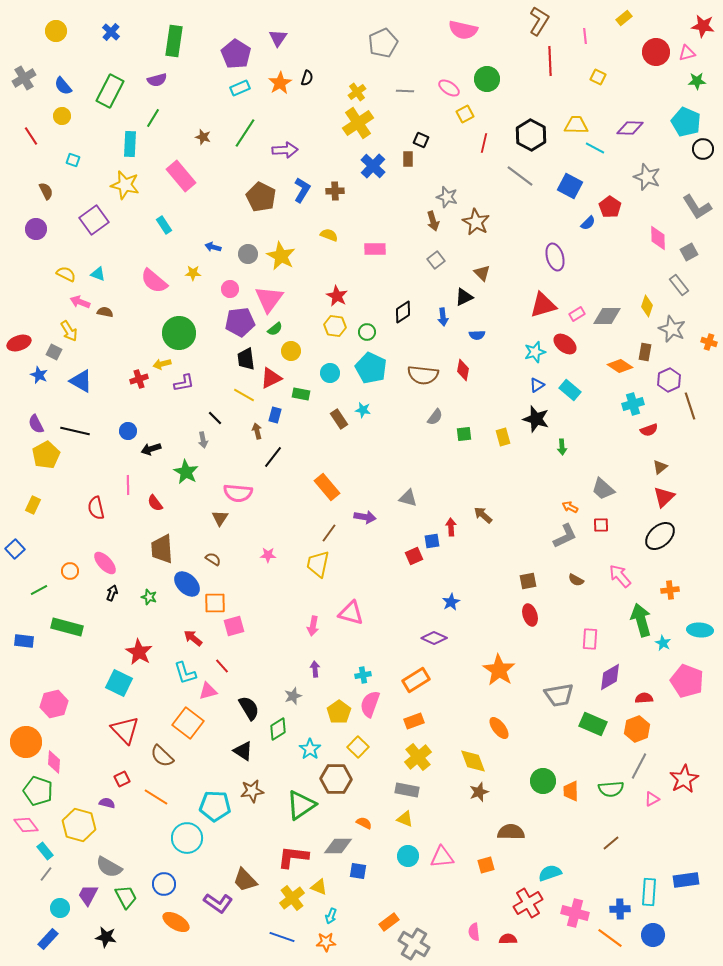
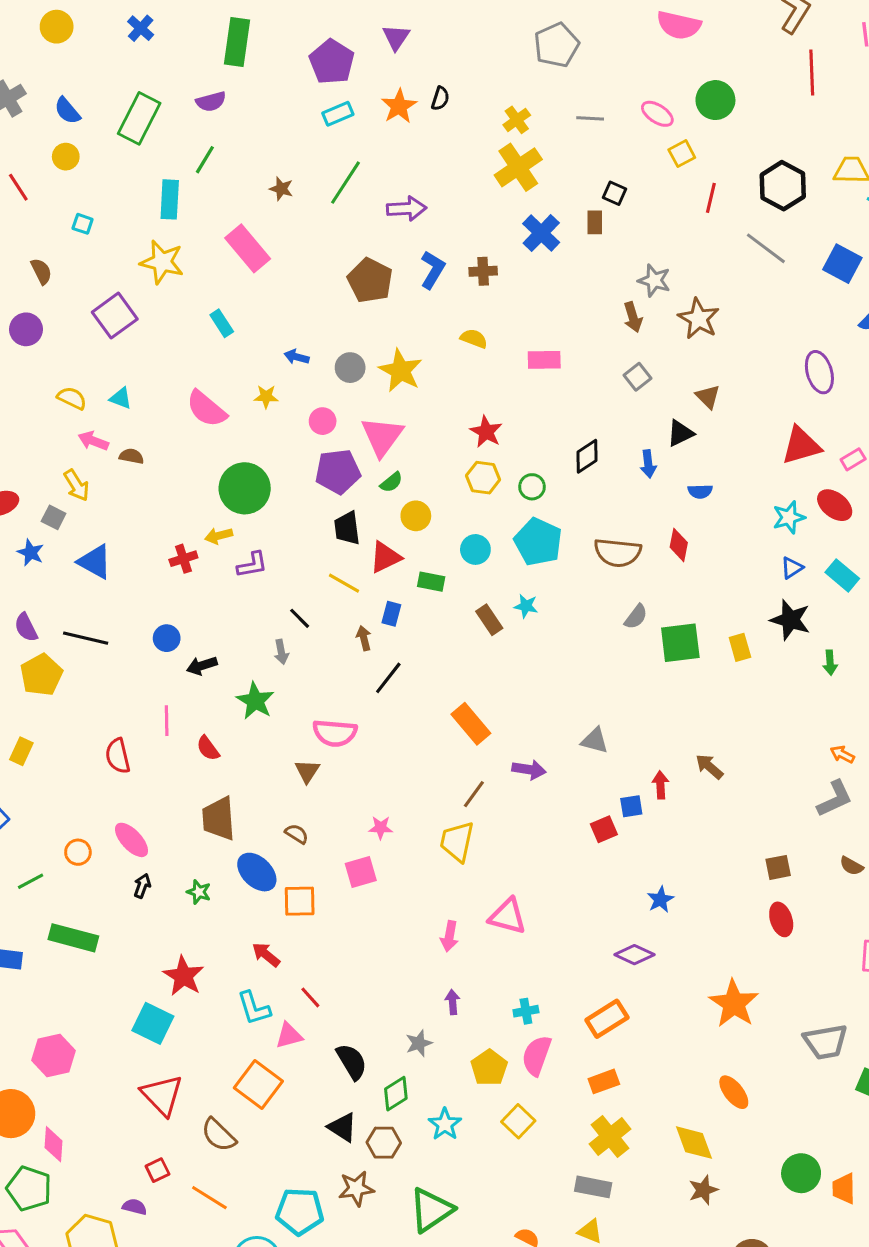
green square: (464, 434) -> (680, 643), size x1.8
pink square: (234, 626) -> (361, 872), moved
brown hexagon: (336, 779) -> (384, 1143), moved, size x0.7

